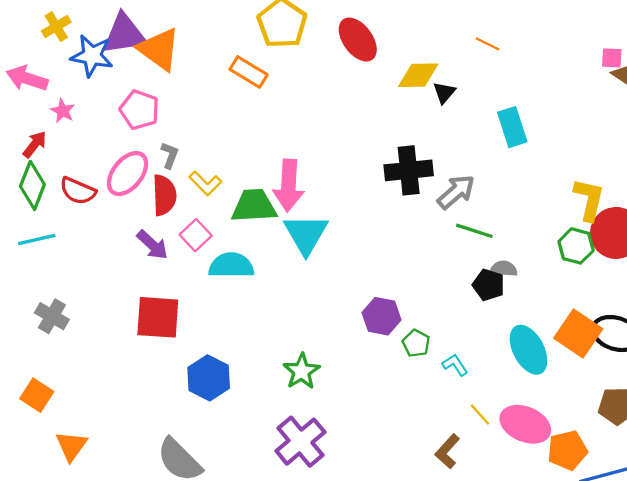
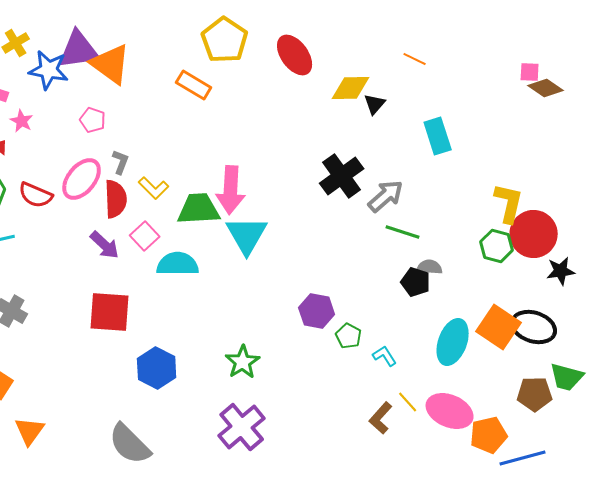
pink pentagon: (139, 110) -> (93, 120), size x0.7
black cross: (409, 170) -> (342, 176), turned -30
cyan ellipse: (529, 350) -> (453, 342), turned 48
brown L-shape: (447, 451) -> (381, 418), moved

